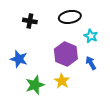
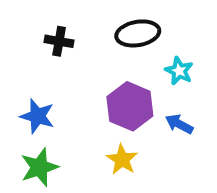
blue arrow: (91, 63) -> (179, 124), turned -32
green star: (35, 85) -> (39, 167), moved

